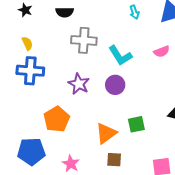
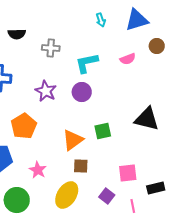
black semicircle: (65, 12) -> (17, 34), moved
gray cross: (84, 40) -> (51, 48), size x0.7
cyan L-shape: (120, 56) -> (87, 63), turned 110

